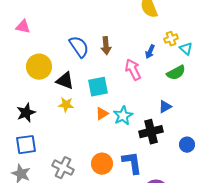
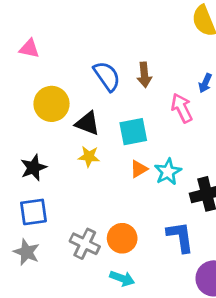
orange circle: (102, 164) -> (122, 238), moved

